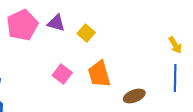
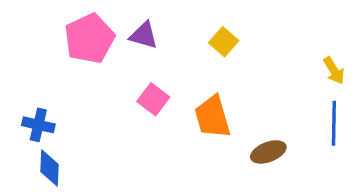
yellow square: (86, 33) -> (224, 42), moved
pink square: (62, 74) -> (153, 99), moved

